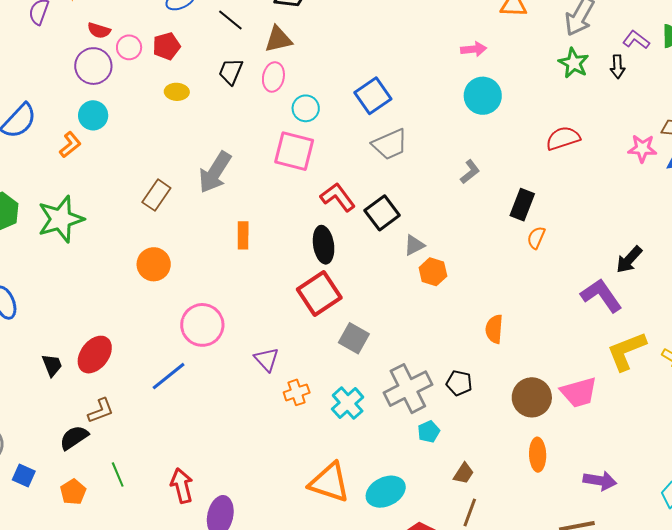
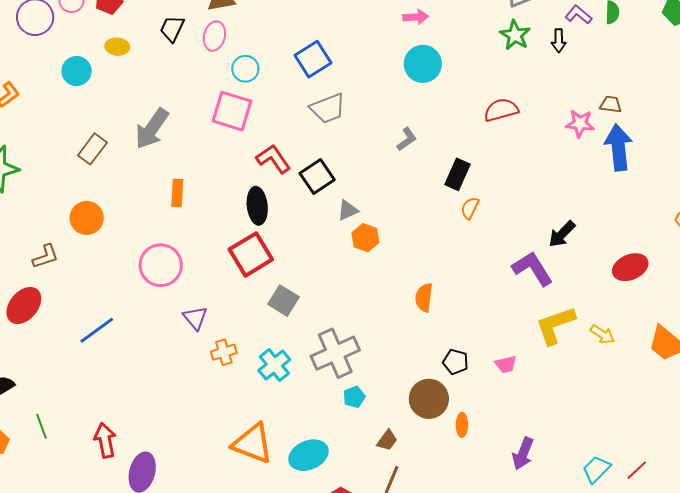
cyan circle: (93, 115) -> (77, 71), moved
pink circle: (202, 325) -> (161, 265), moved
black pentagon: (459, 383) -> (456, 362), moved
pink trapezoid: (579, 392) -> (506, 364), size x0.6
brown circle: (532, 397) -> (429, 399), moved
brown L-shape: (101, 411) -> (45, 256), moved
orange ellipse: (538, 455) -> (462, 425), size x0.7
purple arrow: (600, 481) -> (523, 454), turned 100

